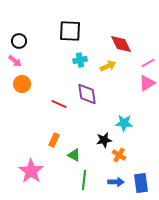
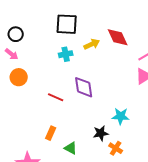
cyan cross: (80, 60) -> (66, 54), moved
yellow arrow: (108, 66) -> (92, 44), moved

